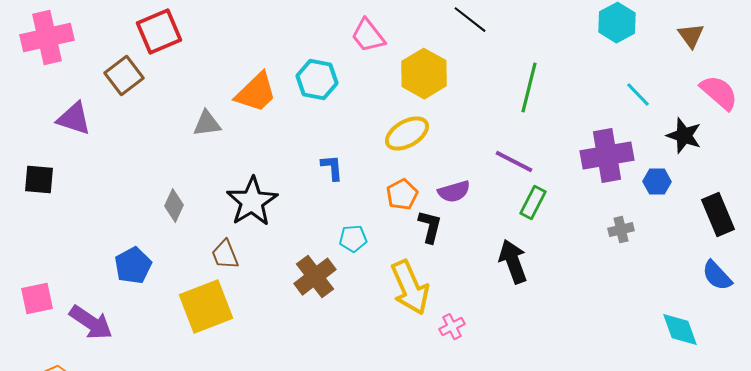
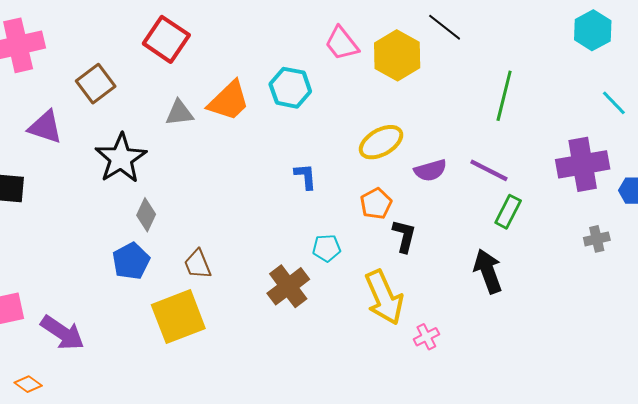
red square: (159, 32) -> (166, 39), moved, turned -33
yellow hexagon: (424, 74) -> (397, 55), moved
gray triangle: (207, 124) -> (179, 113), moved
purple semicircle: (454, 192) -> (430, 170), moved
black star: (252, 202) -> (121, 158), moved
blue pentagon: (133, 266) -> (131, 261), moved

